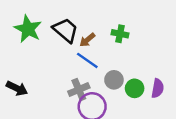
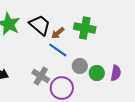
green cross: (120, 34) -> (85, 28), size x1.5
gray cross: (79, 90) -> (41, 76), moved, turned -36

